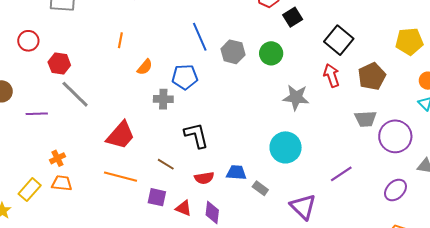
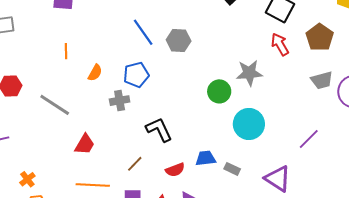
green circle: (271, 53) -> (219, 91), moved
gray line: (75, 94) -> (55, 105), moved
red trapezoid: (121, 135) -> (85, 144), size x0.7
brown line: (166, 164) -> (135, 164), turned -66

